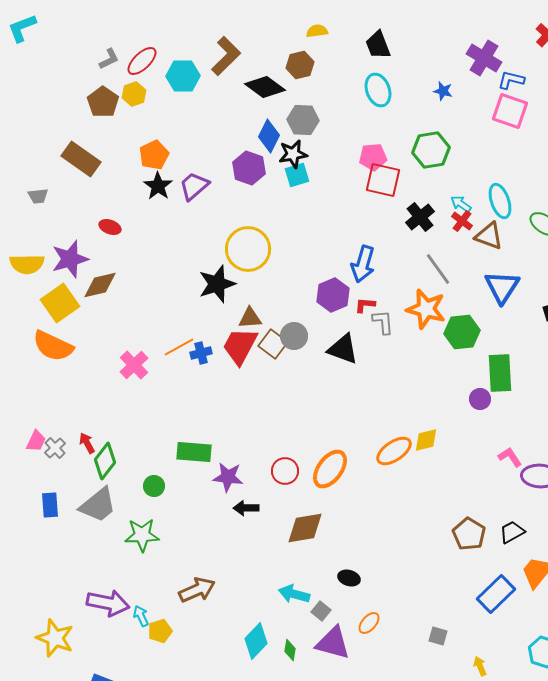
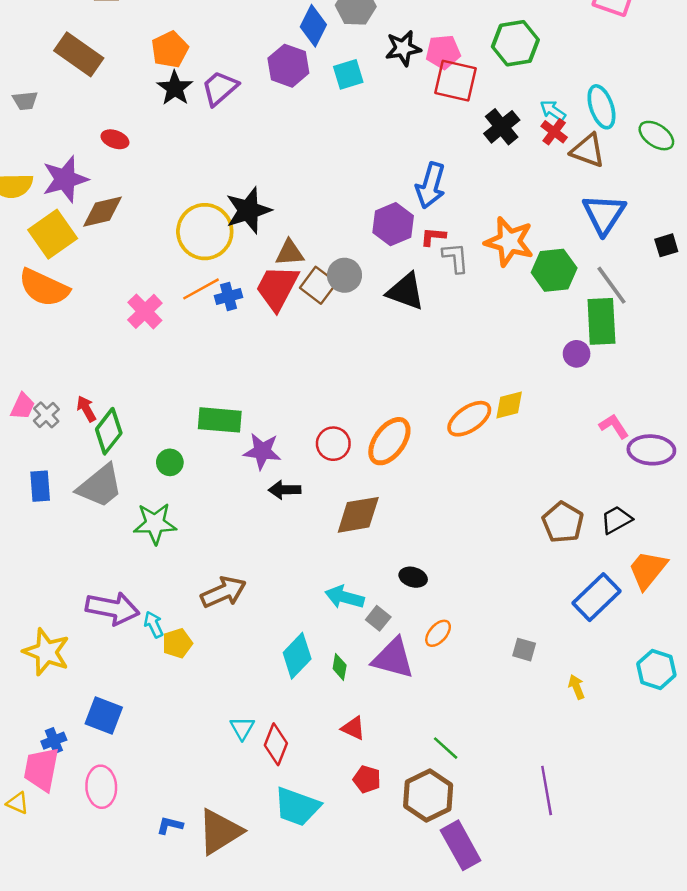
black star: (293, 154) -> (403, 48), moved
yellow circle: (248, 249) -> (205, 232), moved
gray line: (438, 269) -> (611, 285), moved

